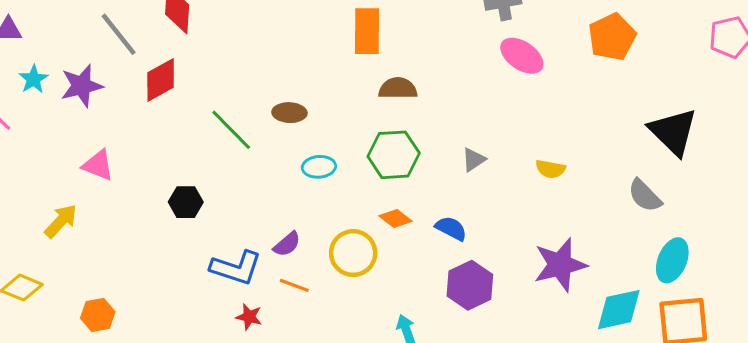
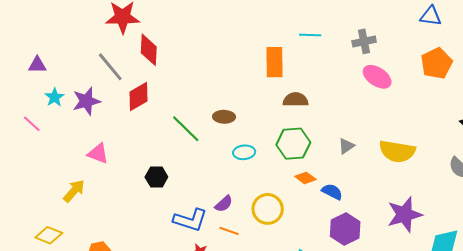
yellow semicircle: (550, 169) -> (397, 151), size x1.8
orange diamond: (395, 218) -> (305, 178), moved

